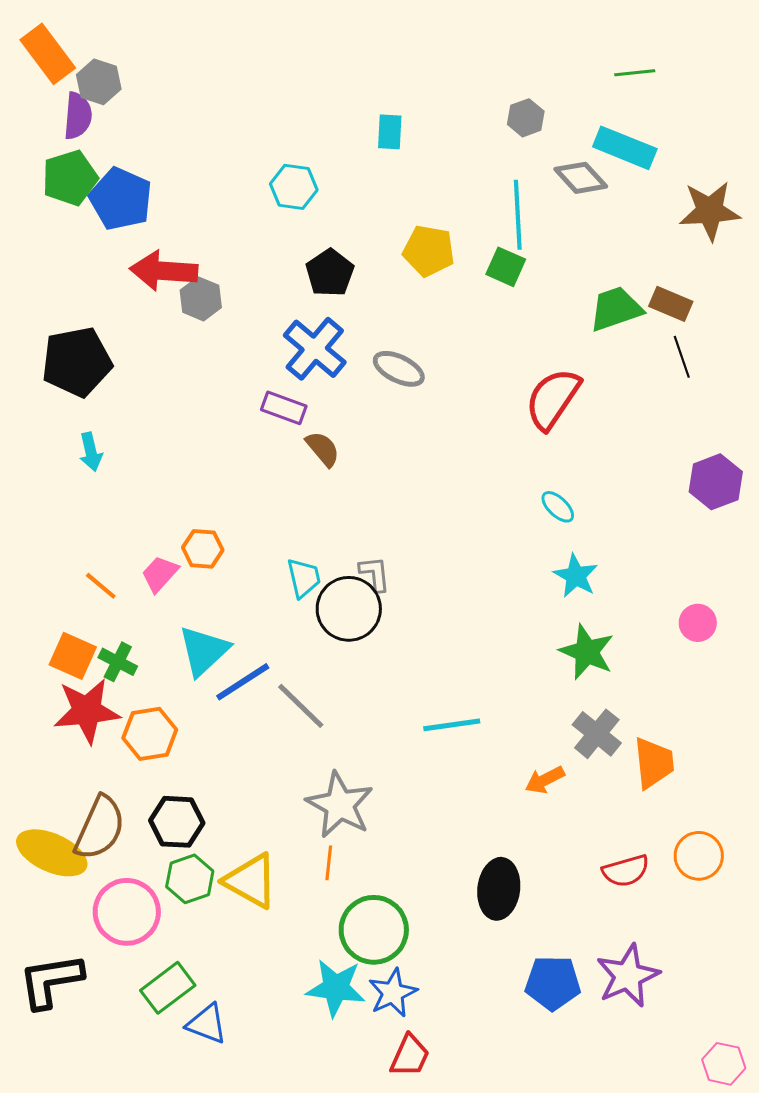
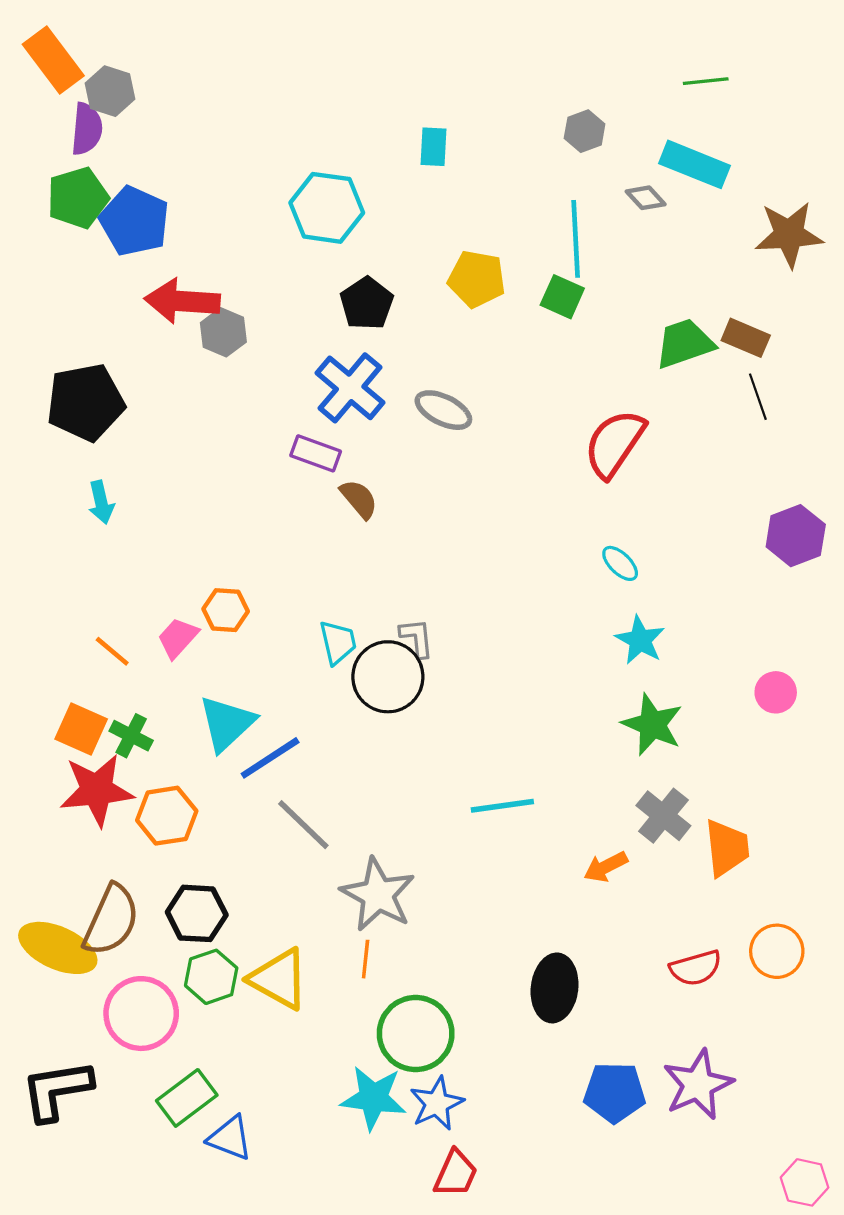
gray diamond: (581, 178) -> (646, 198), size x0.7
cyan hexagon: (294, 187) -> (327, 208), size x1.4
gray line: (301, 706) -> (303, 825), moved

